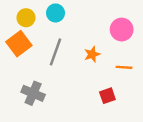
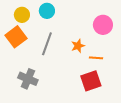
orange line: (124, 67) -> (96, 58), moved
red square: (107, 96) -> (91, 81), size x1.5

